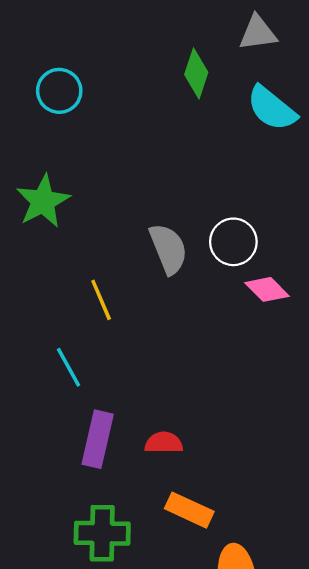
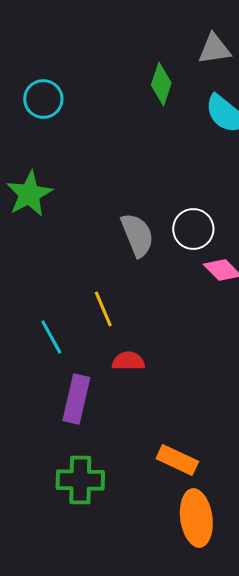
yellow line: (101, 300) -> (103, 309), moved
red semicircle: (164, 443) -> (128, 361), moved
orange rectangle: (189, 510) -> (177, 460), moved

